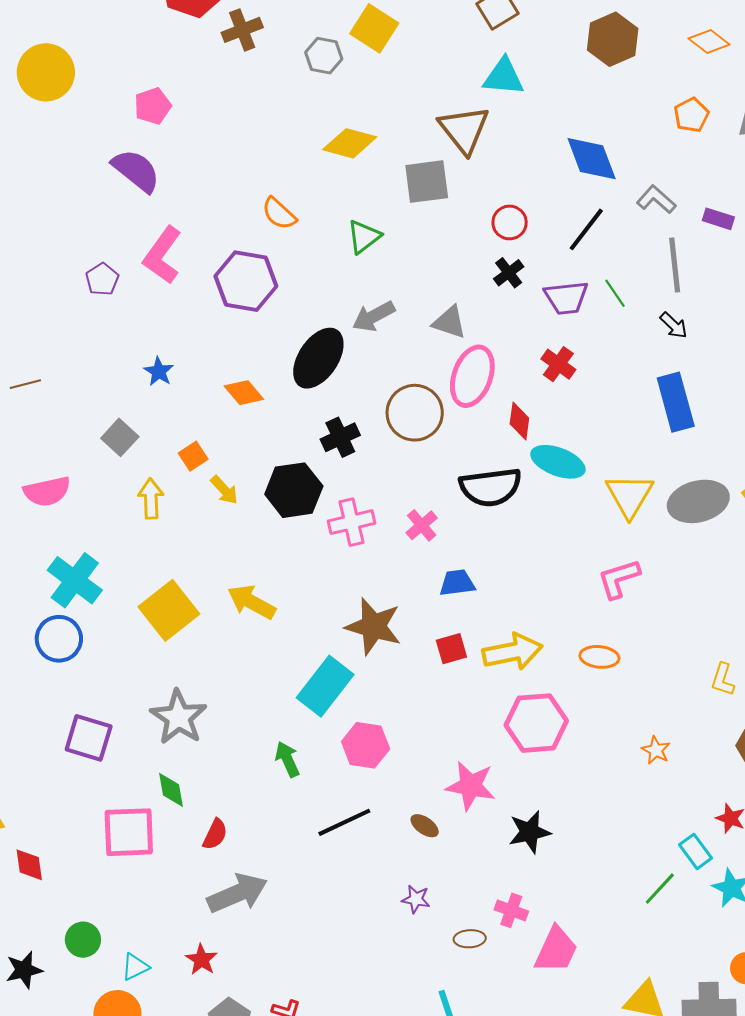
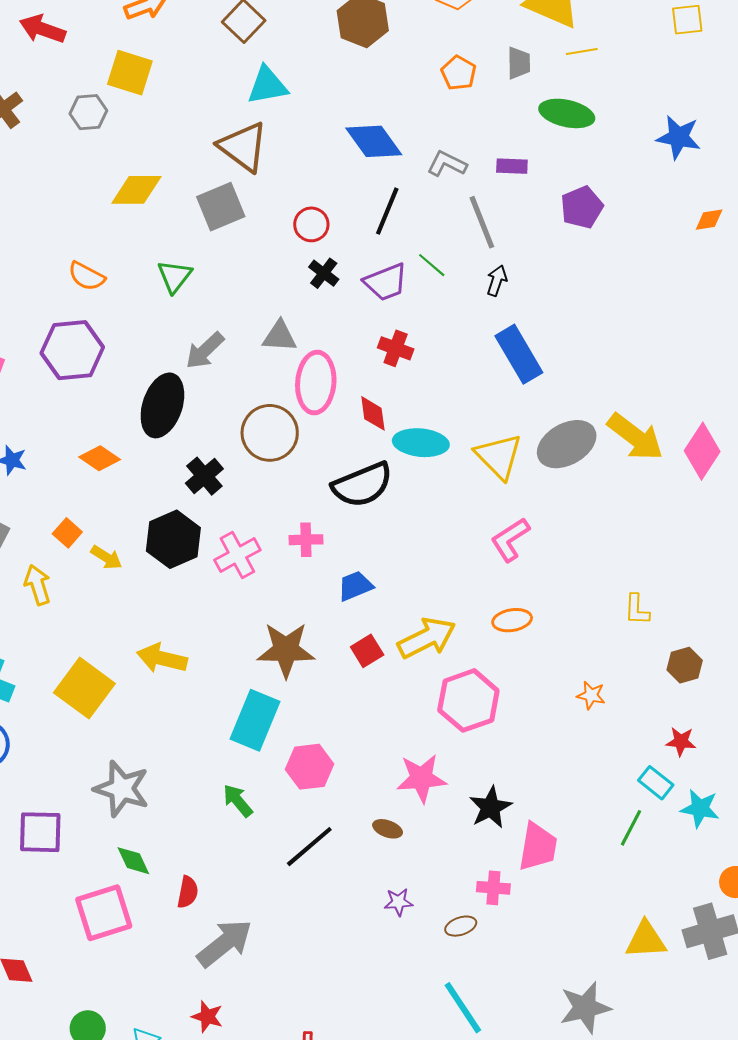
black arrow: (674, 325) -> (497, 281), turned -100
pink cross: (422, 525) -> (306, 540), turned -36
pink trapezoid: (556, 950) -> (538, 847), moved

